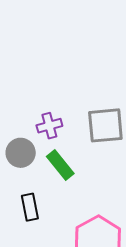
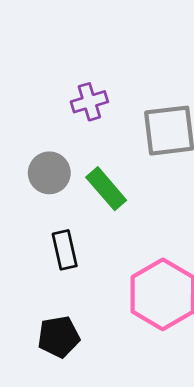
purple cross: (49, 126) -> (89, 102), moved

